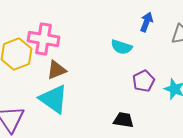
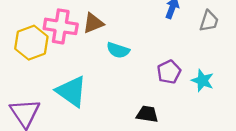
cyan semicircle: (121, 47) -> (118, 50), moved
brown triangle: (56, 70) -> (93, 23), moved

